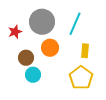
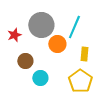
orange circle: (50, 48) -> (57, 44), moved
cyan circle: (33, 75) -> (40, 78), moved

